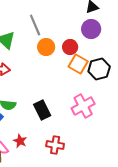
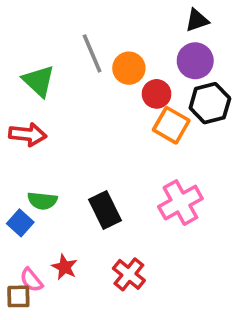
orange circle: (46, 47) -> (129, 68), moved
black hexagon: (99, 69) -> (210, 103), moved
red cross: (55, 145) -> (129, 274), turned 30

